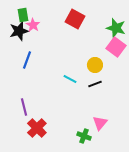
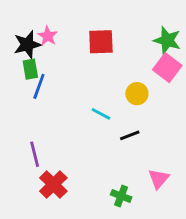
green rectangle: (23, 15) -> (30, 69), moved
red square: (75, 19) -> (101, 42), moved, turned -30
black line: (95, 84) -> (130, 135), moved
pink triangle: (100, 123) -> (159, 179), moved

